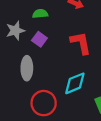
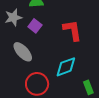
gray ellipse: (27, 68) -> (23, 52), turned -45

